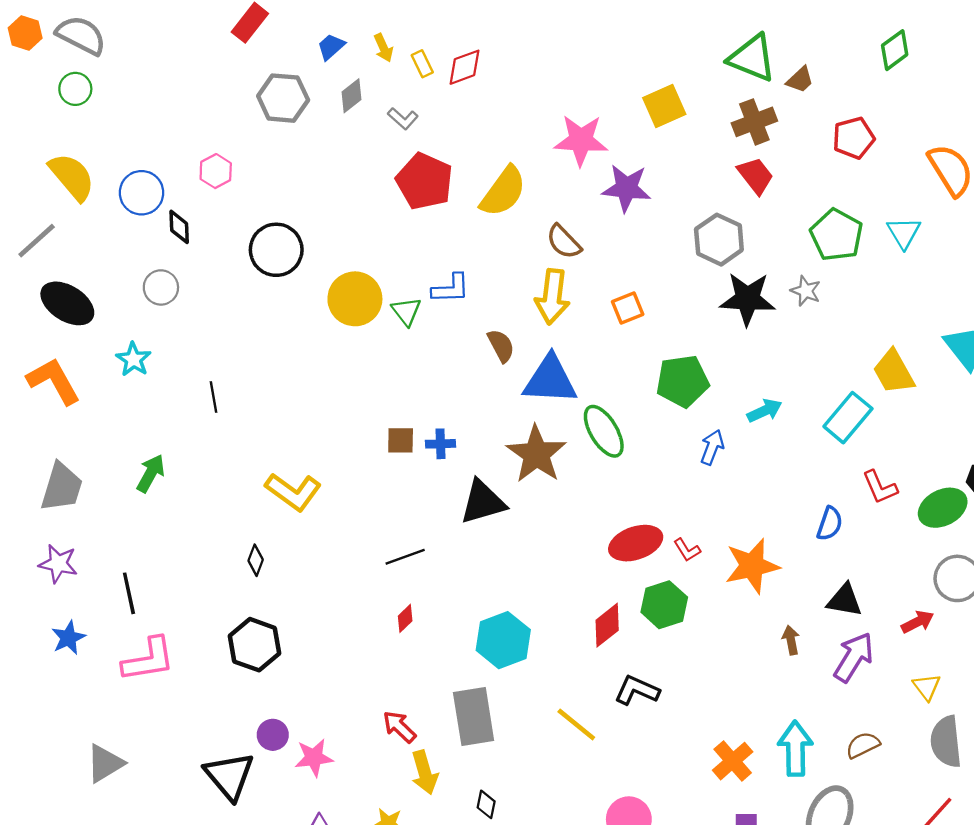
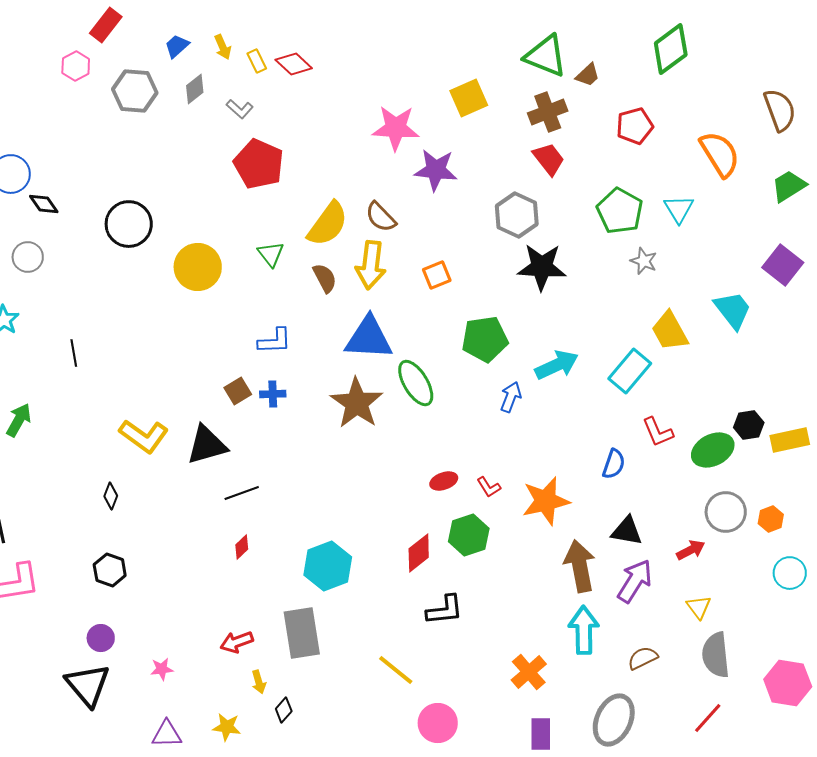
green diamond: (895, 50) -> (671, 49), size x1.4
red diamond: (464, 67) -> (294, 64), turned 63
pink hexagon: (216, 171) -> (76, 66), moved
yellow semicircle: (503, 192) -> (328, 224), moved
black diamond: (179, 227) -> (44, 204), turned -32
blue L-shape: (451, 289) -> (275, 341), moved
gray star: (806, 291) -> (644, 261), moved
green triangle: (406, 311) -> (271, 254), moved
brown semicircle: (501, 346) -> (325, 278), moved
cyan arrow: (765, 411) -> (557, 365), size x1.4
brown square: (401, 440) -> (238, 391), turned -32
black triangle: (483, 502) -> (207, 445), moved
red ellipse: (636, 543) -> (444, 481), size x0.6
brown arrow: (791, 640) -> (580, 566), size x2.0
black hexagon: (254, 645) -> (110, 570), size x0.7
black L-shape: (637, 690) -> (445, 610), turned 150
yellow line: (576, 725) -> (396, 670), moved
red arrow: (399, 727) -> (237, 642), turned -64
purple circle: (273, 735) -> (101, 638), moved
cyan arrow: (795, 748) -> (584, 630), moved
pink star: (314, 758) -> (162, 669), size x0.7
yellow arrow: (425, 772) -> (259, 682), size x0.6
black diamond: (486, 804) -> (284, 710), moved, turned 30

